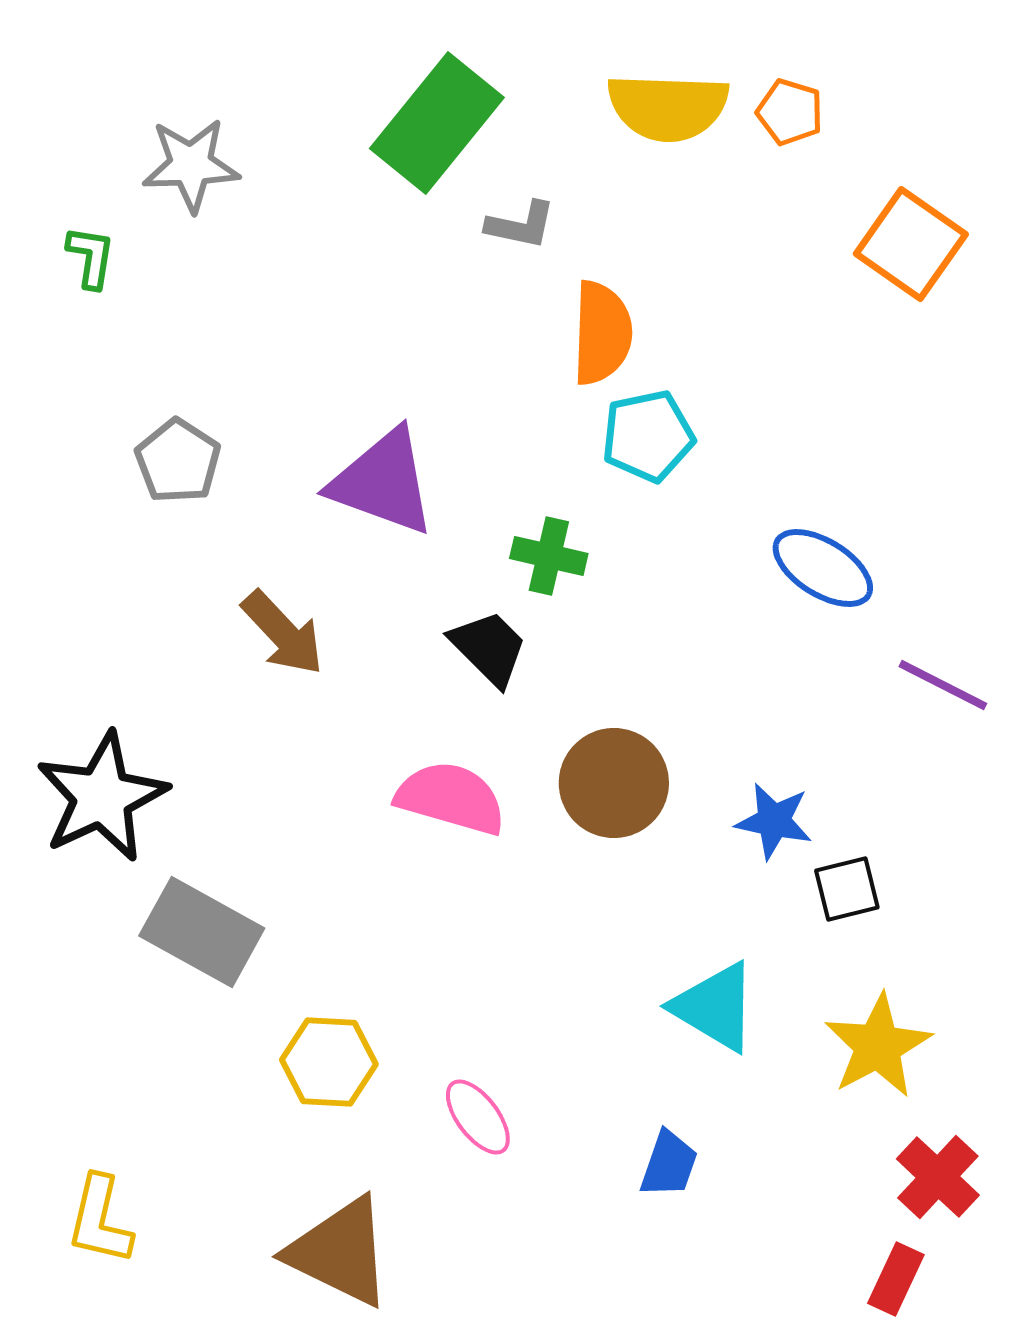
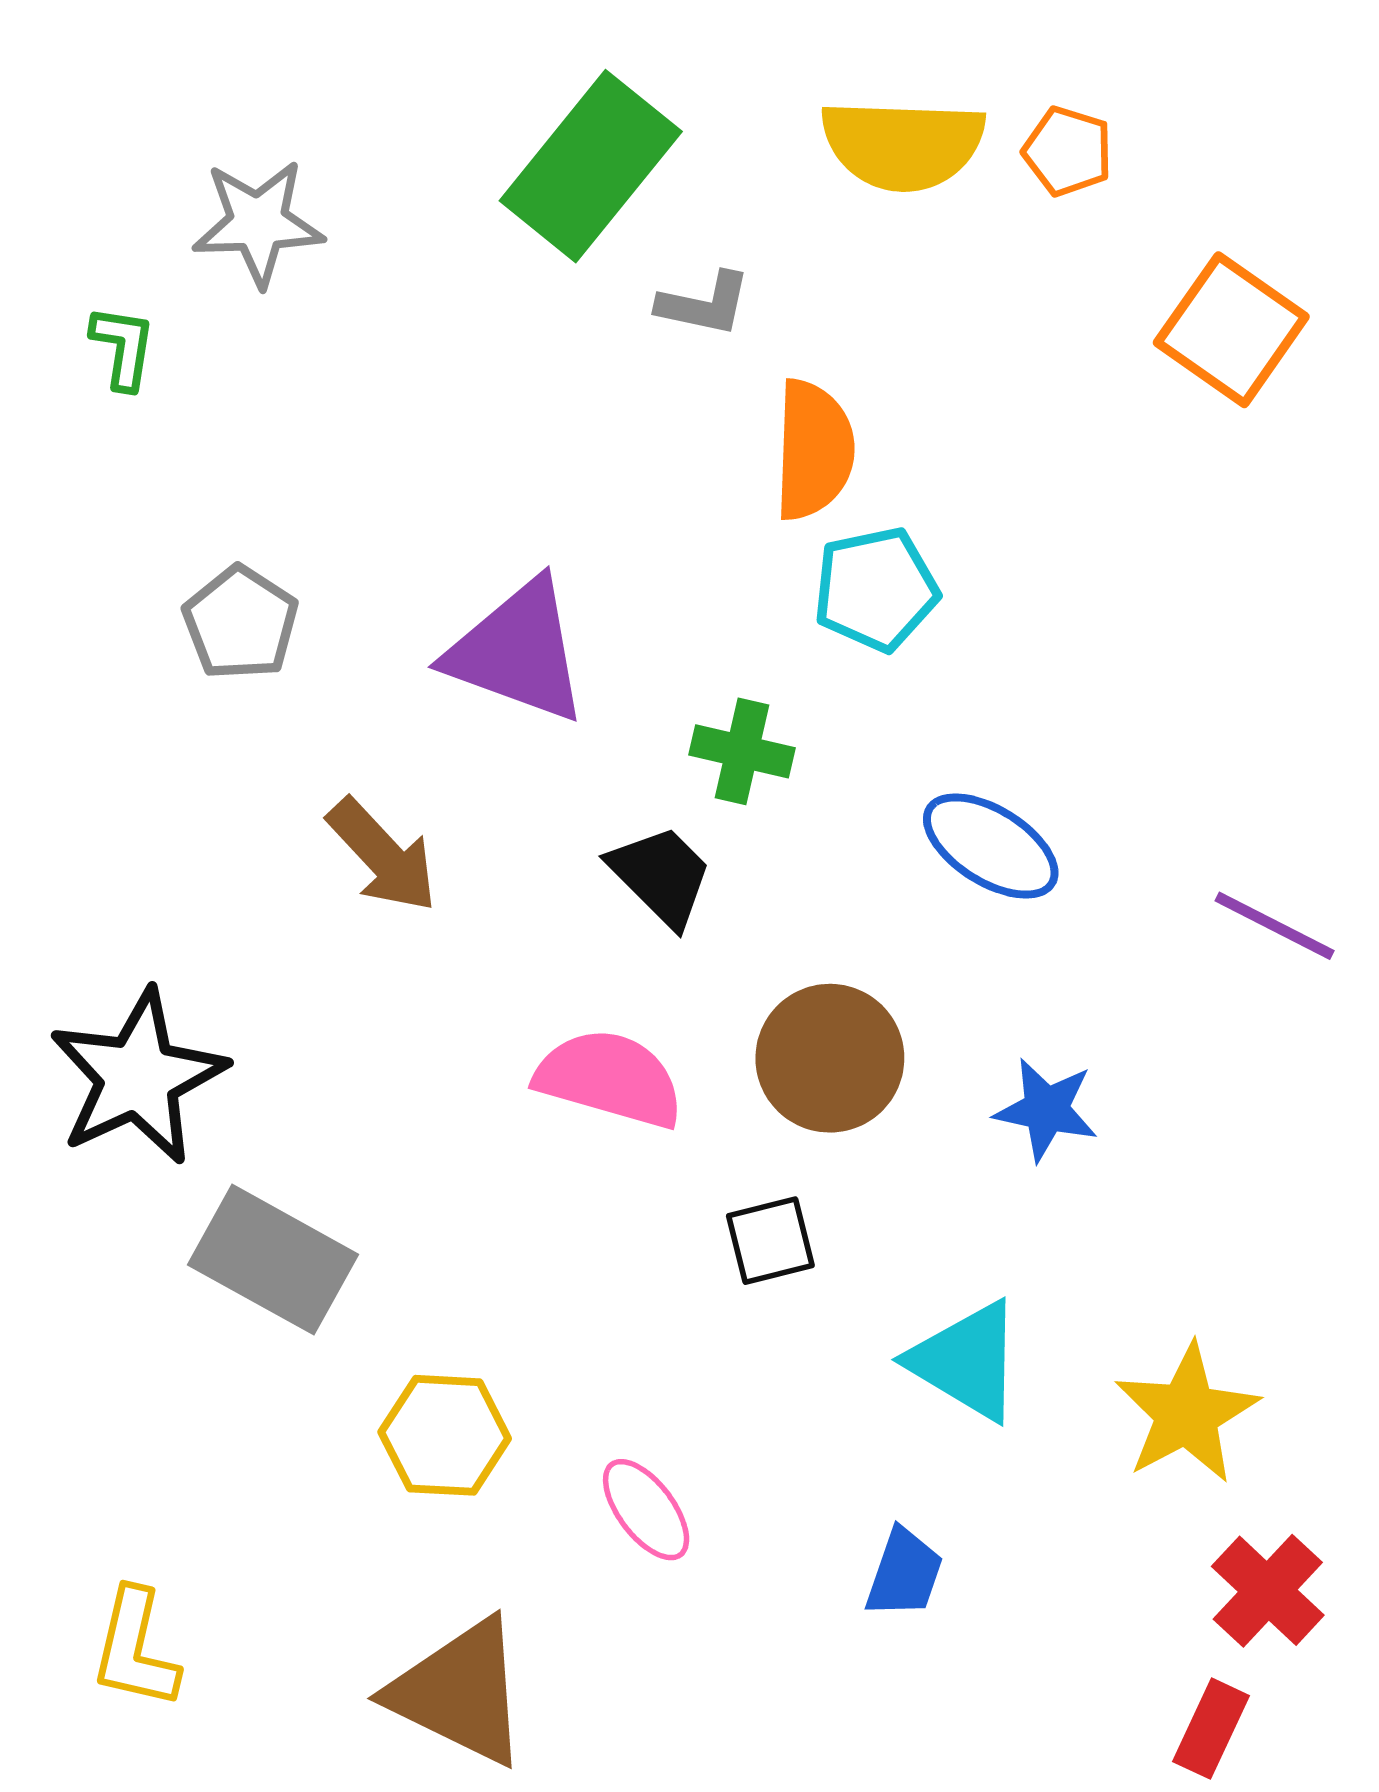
blue ellipse: (823, 568) -> (991, 846), moved
black square: (847, 889) -> (770, 1241), moved

